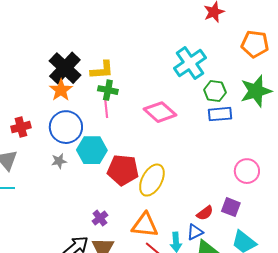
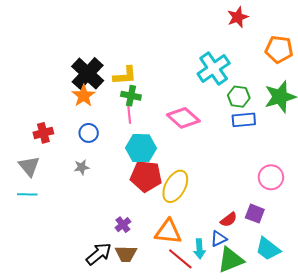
blue circle: (66, 127) -> (89, 133), size x0.6
cyan hexagon: (92, 150) -> (141, 148), moved

